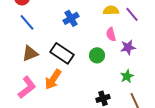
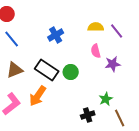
green circle: (97, 55) -> (71, 72), moved
green star: (127, 76) -> (106, 99), moved

